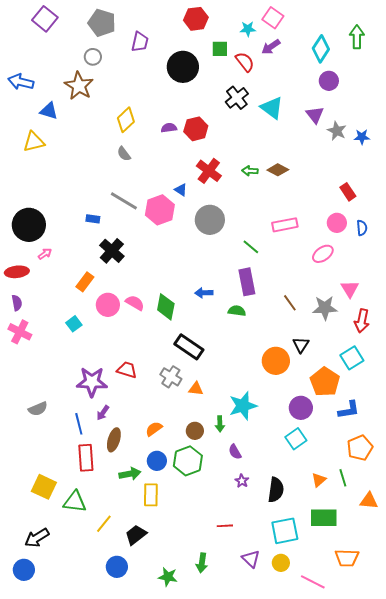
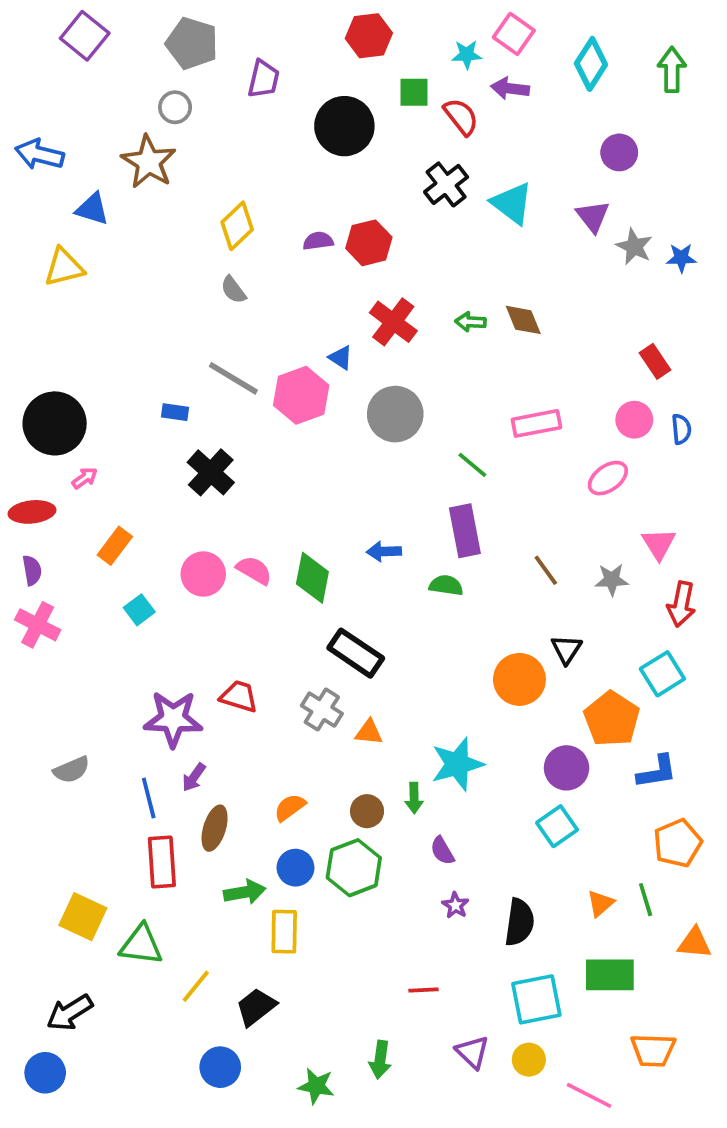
purple arrow: (271, 47) -> (510, 88), turned 42
cyan diamond: (321, 49) -> (591, 64), moved
brown diamond: (278, 170) -> (523, 320), turned 40
orange rectangle: (85, 282) -> (115, 546), moved
gray star: (325, 308) -> (612, 580), size x0.7

